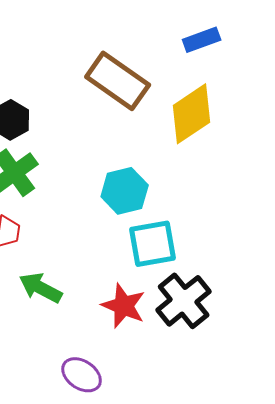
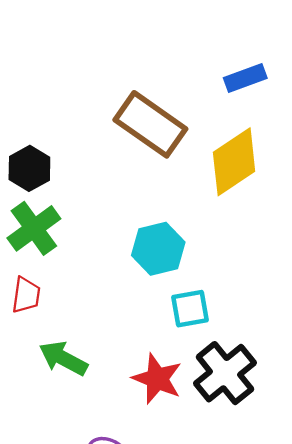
cyan square: (153, 244) -> (190, 309), size x0.7

